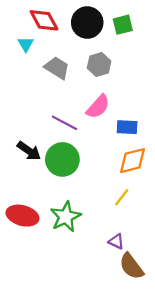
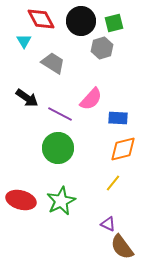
gray hexagon: (99, 65) -> (102, 48), moved
black arrow: (29, 151) -> (27, 98), moved

